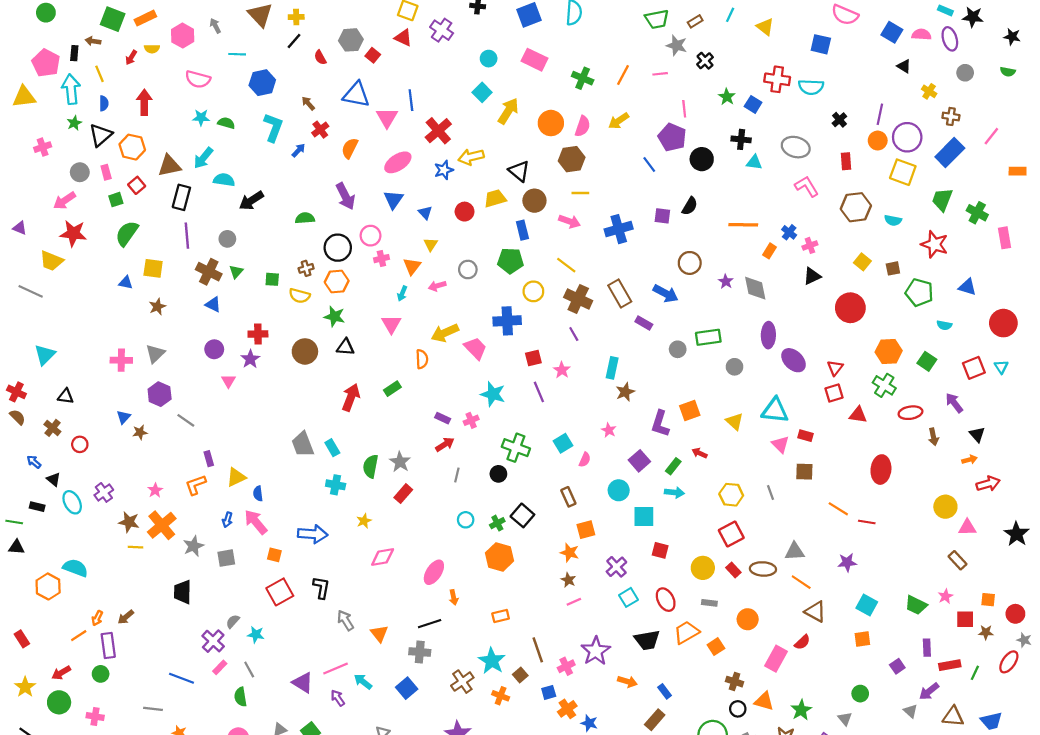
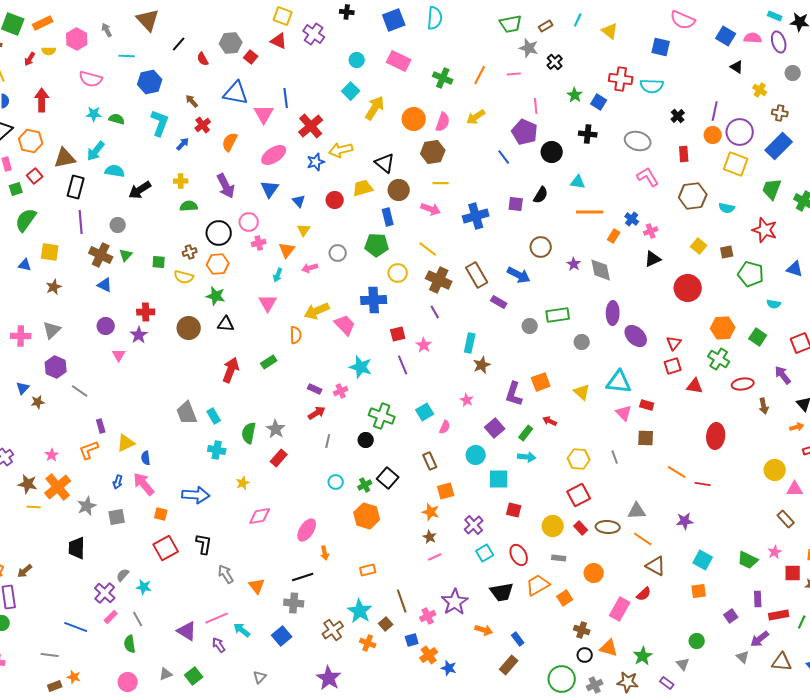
yellow cross: (296, 17) -> (181, 181), moved
cyan triangle: (754, 162) -> (578, 182), moved

